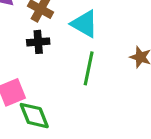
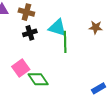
cyan triangle: (84, 24) -> (57, 28), moved

